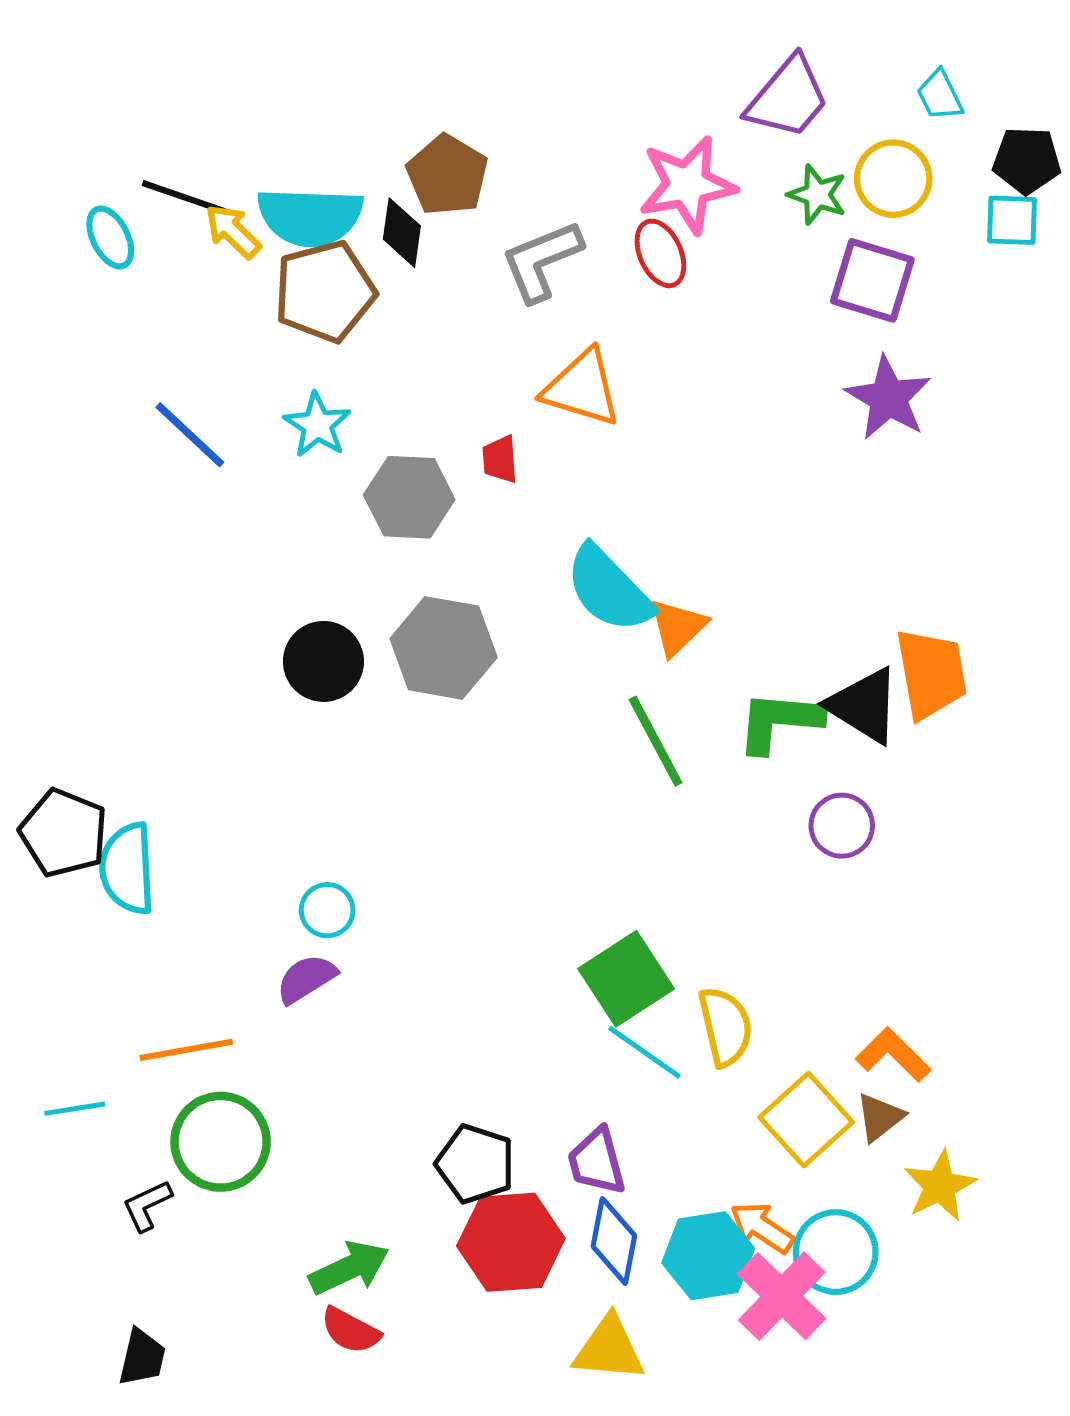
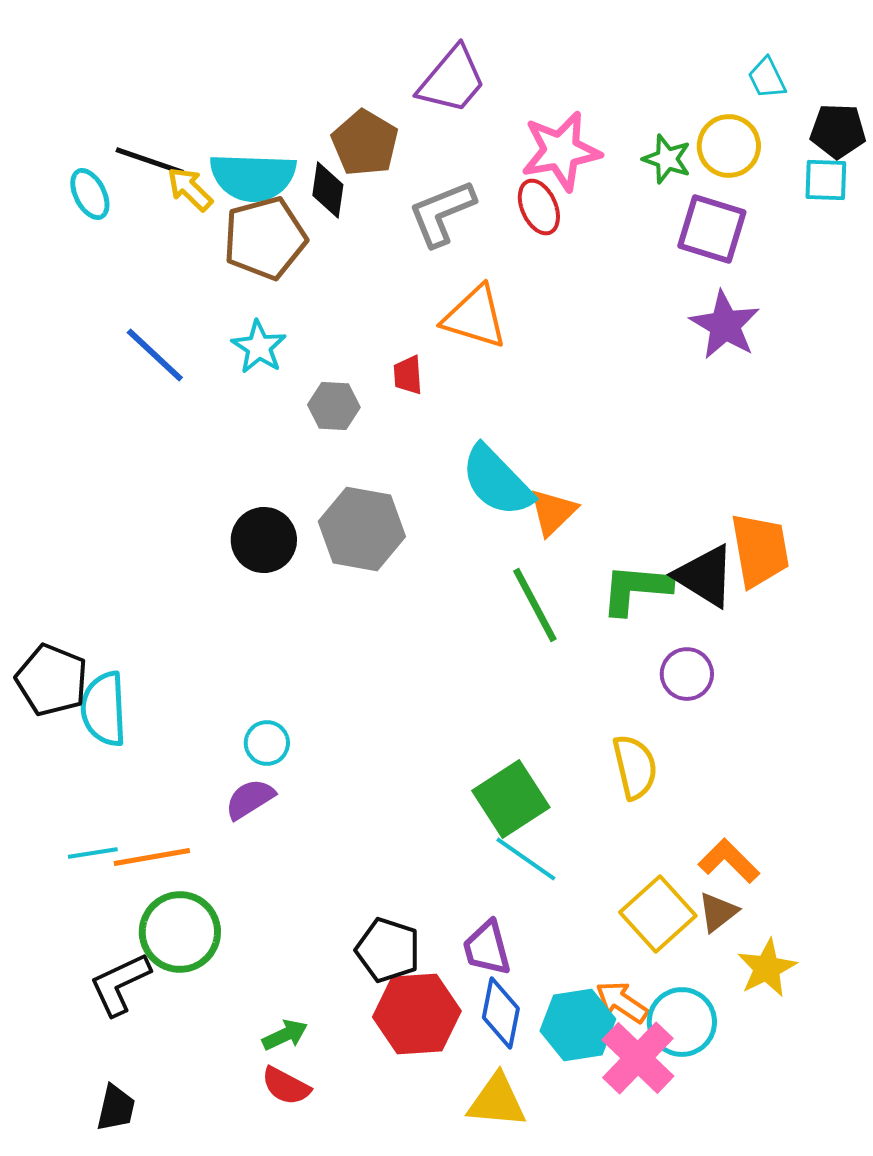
purple trapezoid: (788, 98) -> (452, 80), moved
gray hexagon: (409, 497) -> (334, 406), size x0.7
yellow semicircle: (725, 1027) -> (635, 767), moved
cyan line: (75, 1109) -> (93, 853), moved
black L-shape: (147, 1205) -> (120, 984), size x1.5
green arrow: (349, 1268) -> (285, 1035), size x0.7

